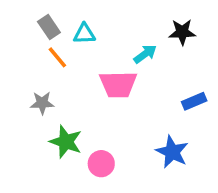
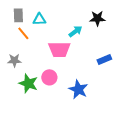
gray rectangle: (49, 27) -> (18, 15), turned 32
blue star: (172, 152) -> (78, 89), moved
pink circle: (101, 164) -> (49, 77), moved

